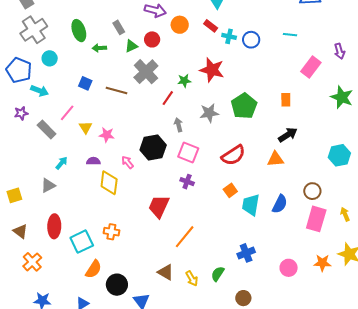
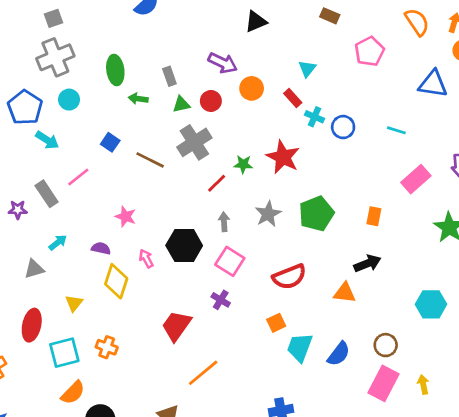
purple star: (21, 113) -> (18, 210), moved
gray star: (209, 113) -> (268, 214), turned -30
yellow triangle: (86, 127) -> (74, 303), moved

